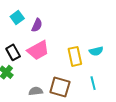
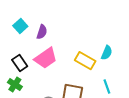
cyan semicircle: (96, 51) -> (107, 53), turned -48
yellow rectangle: (75, 56) -> (85, 61), turned -42

